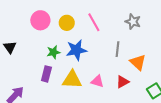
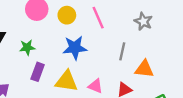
green star: (53, 52) -> (27, 47), moved
orange triangle: (138, 62) -> (144, 69), turned -42

